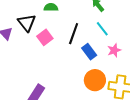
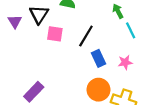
cyan line: (102, 29) -> (131, 30), moved
pink square: (45, 37) -> (55, 34), turned 35

